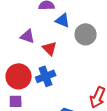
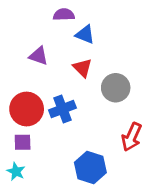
gray circle: (86, 34) -> (116, 88), moved
red triangle: (50, 48) -> (82, 68), moved

